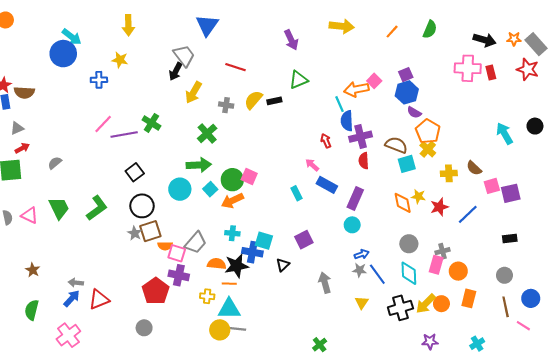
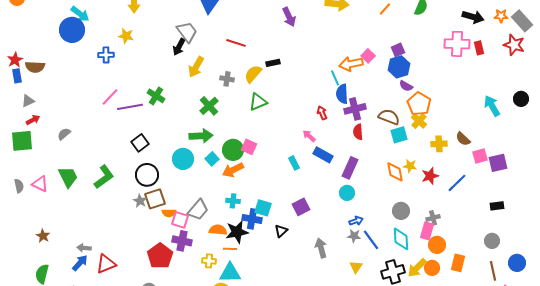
green triangle: (299, 80) -> (258, 102), moved
black rectangle: (274, 101) -> (273, 63), moved
orange circle: (458, 271) -> (437, 245), moved

